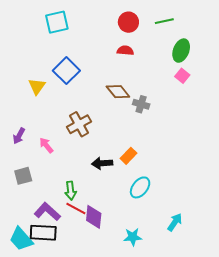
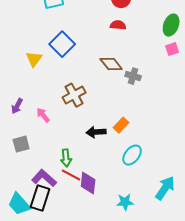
pink square: (182, 76) -> (172, 49), turned 32
cyan arrow: (175, 222) -> (165, 188), size x1.4
black rectangle: (43, 233) -> (40, 198), turned -75

